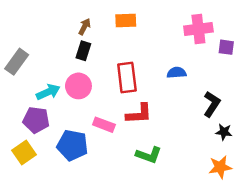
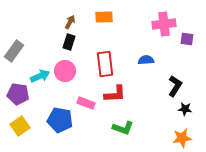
purple pentagon: (36, 120) -> (18, 94), moved

